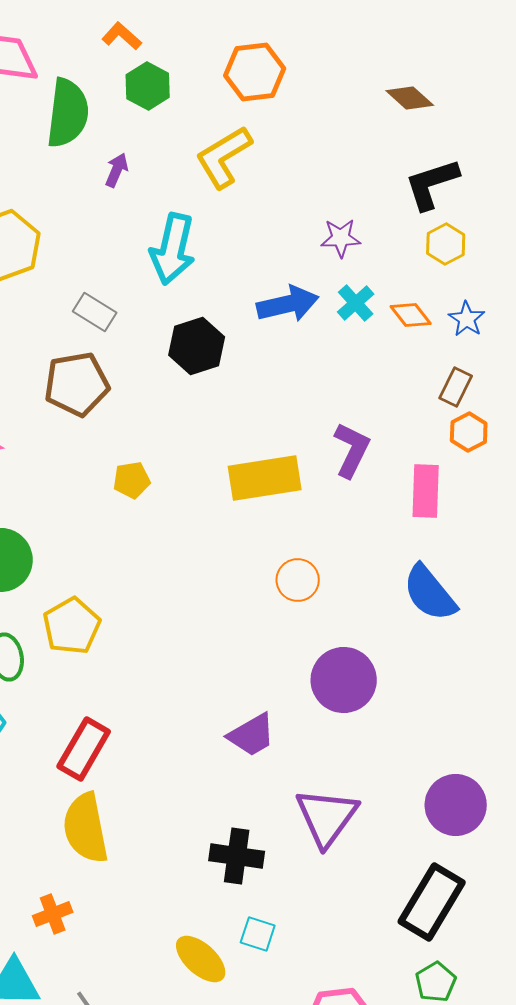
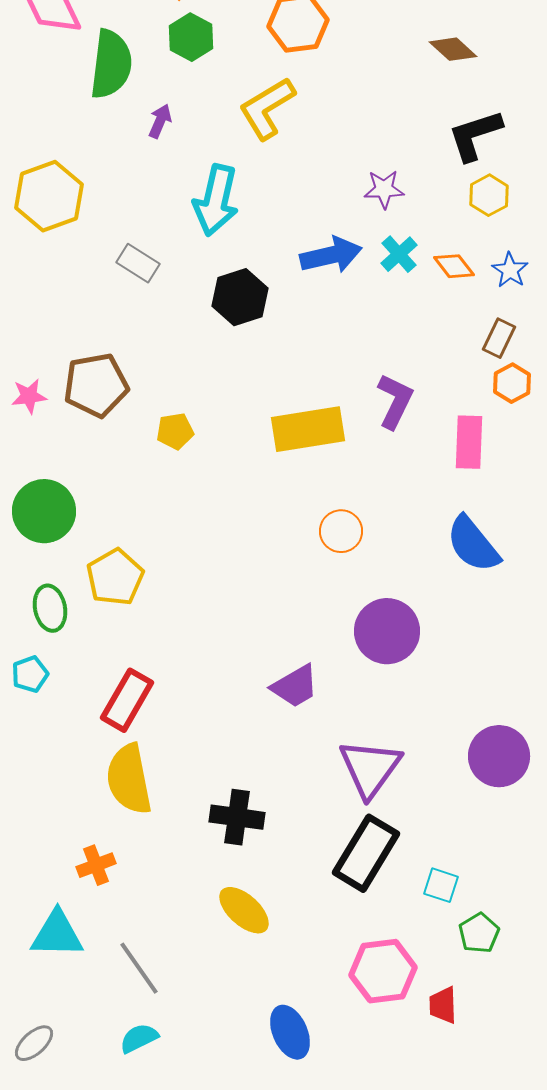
brown pentagon: (77, 384) -> (96, 385), moved
black cross: (237, 856) -> (237, 817), moved
black rectangle: (432, 902) -> (366, 853), moved
cyan square: (258, 934) -> (441, 885), moved

